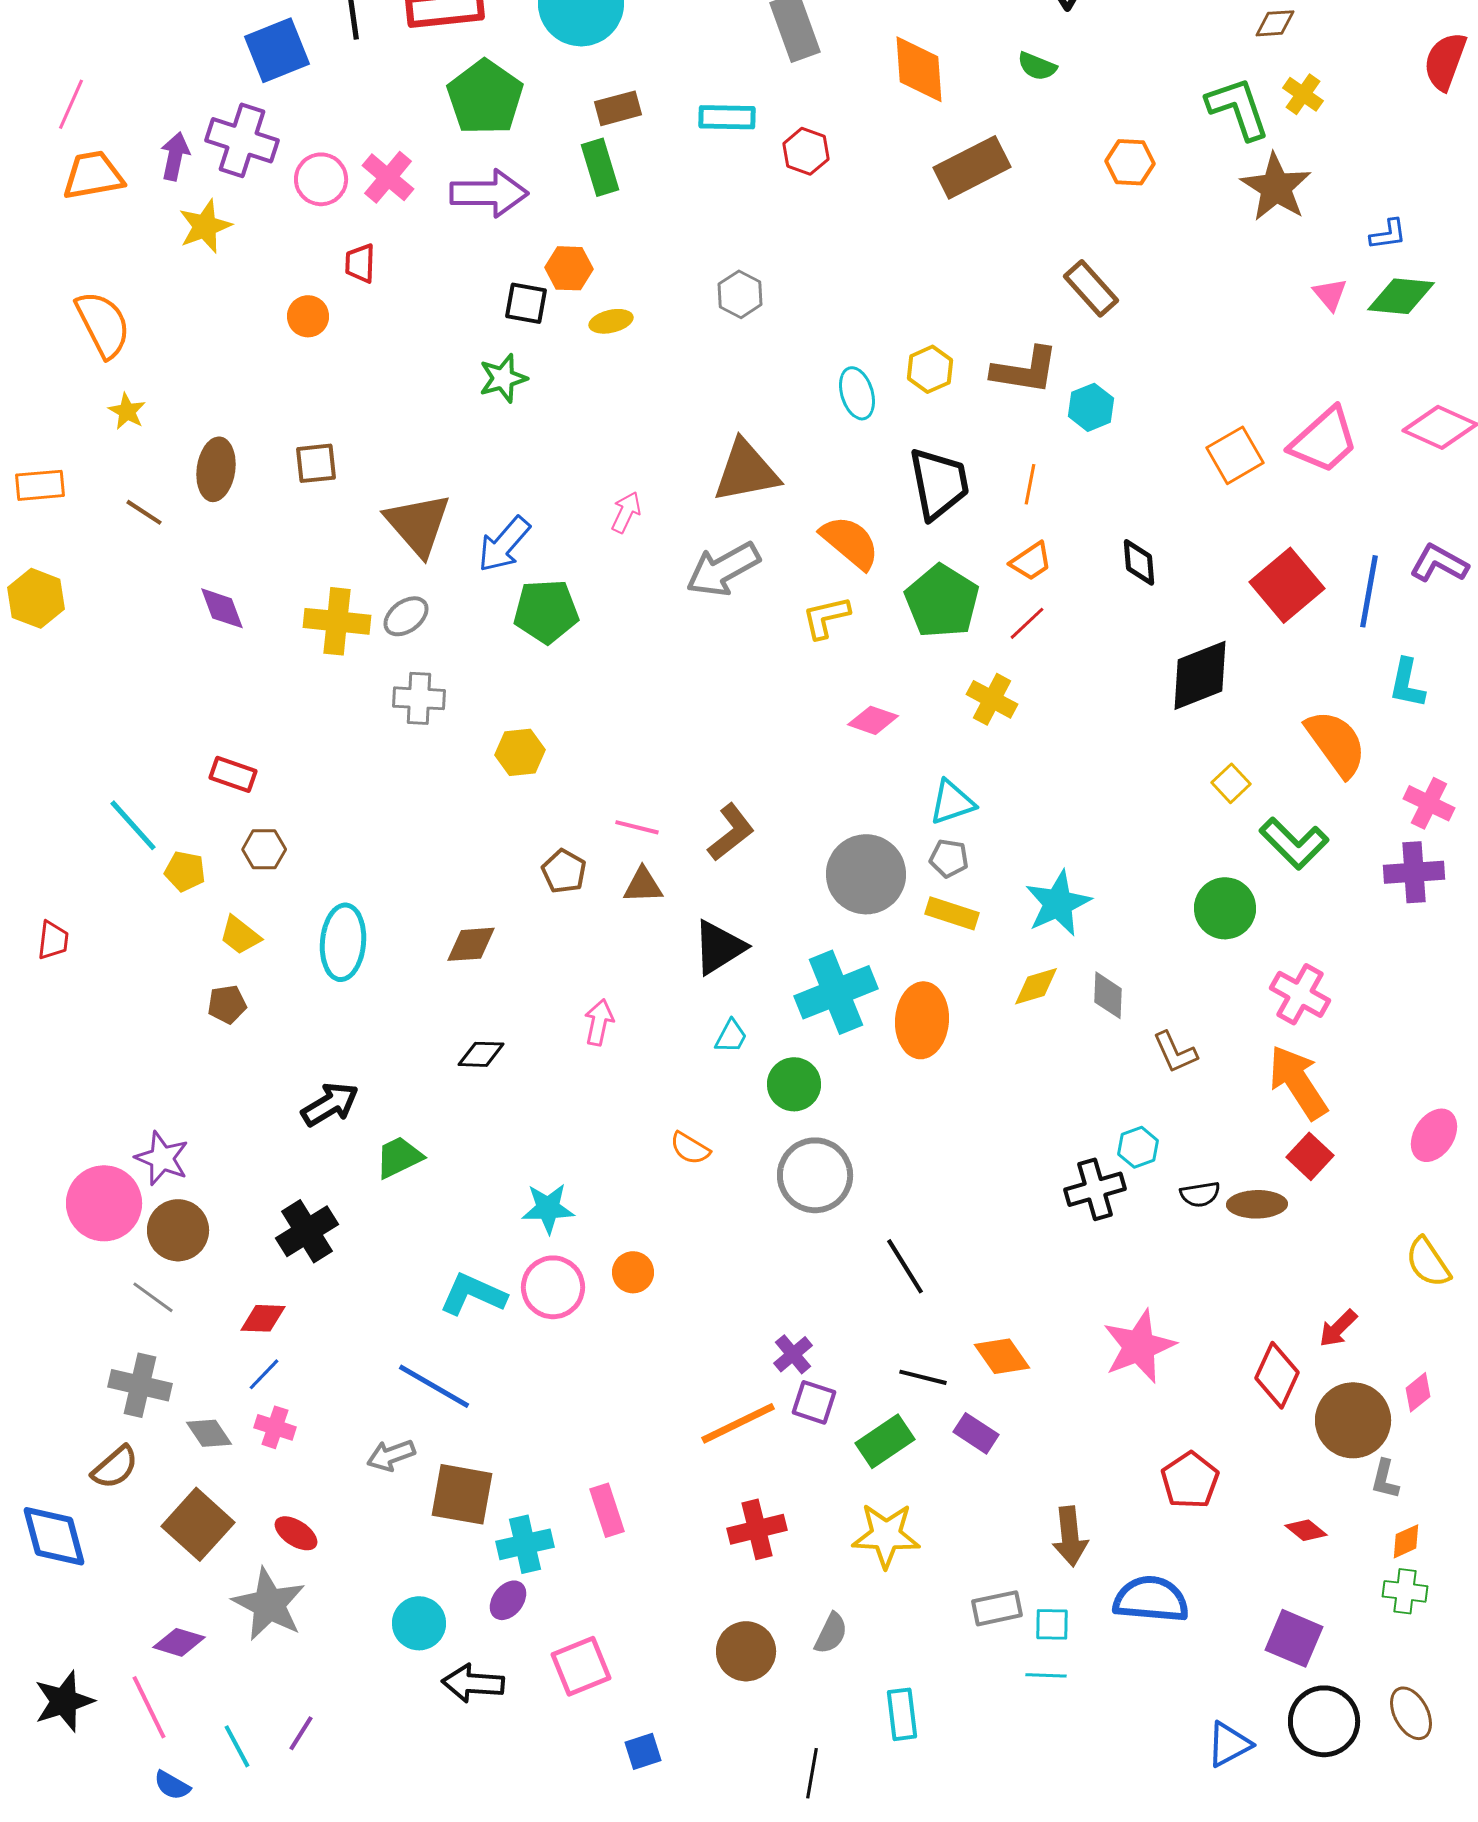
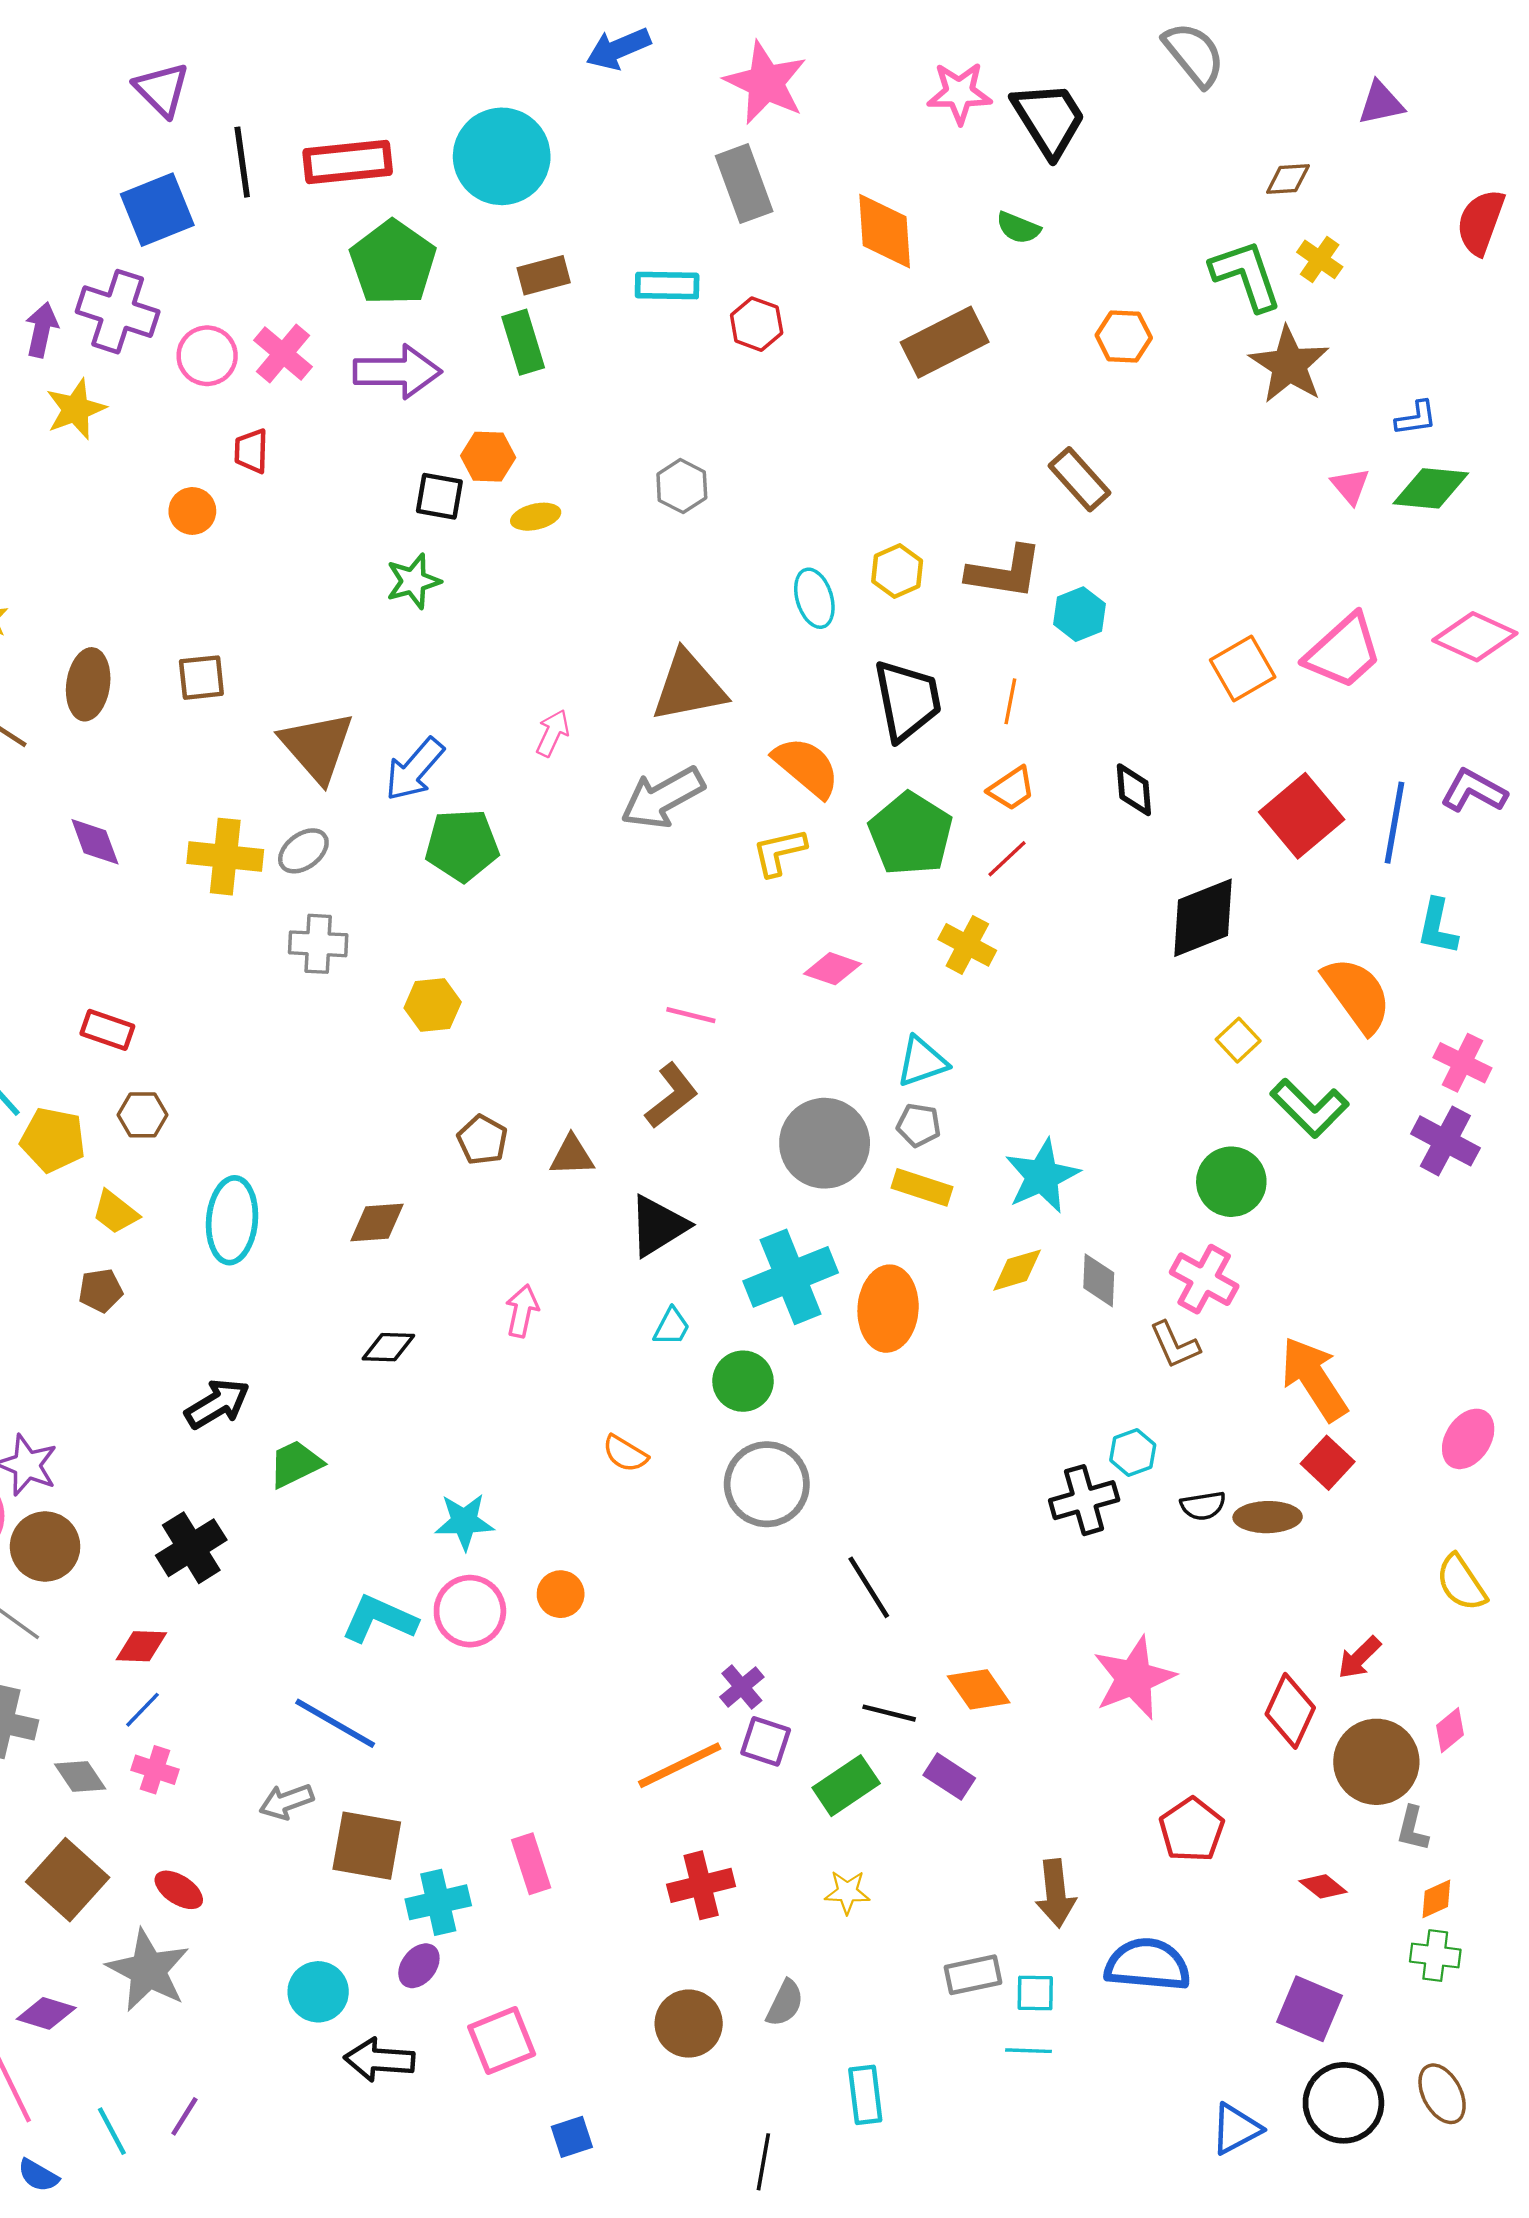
pink line: (637, 827) -> (691, 1015), moved
yellow pentagon: (185, 871) -> (53, 1140), size x1.4
purple cross: (1414, 872) -> (1445, 1141), turned 32
pink cross: (1300, 994) -> (1204, 1279), moved
yellow star: (886, 1535) -> (847, 1892), size x0.6

